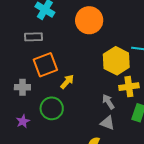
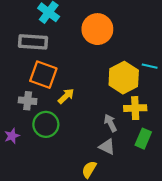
gray rectangle: (34, 37) -> (33, 42), size x1.4
orange square: (45, 65) -> (43, 75), turned 35
gray cross: (22, 87) -> (28, 101), moved

